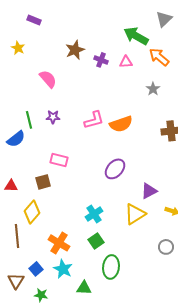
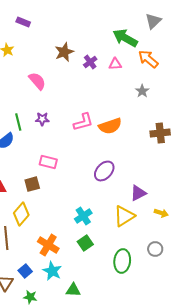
purple cross: (101, 60) -> (90, 62), turned 32
green ellipse: (111, 267) -> (122, 261), moved

